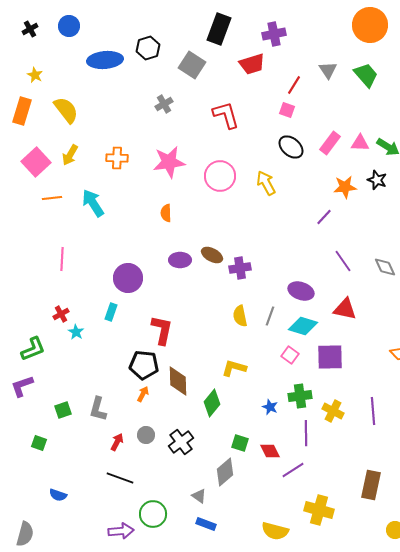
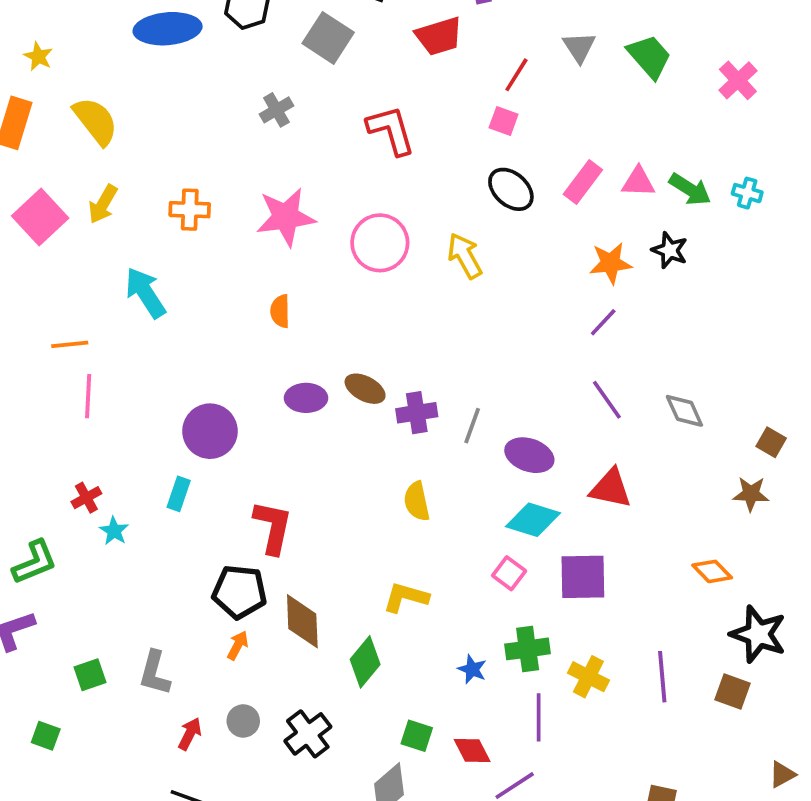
orange line: (52, 198) -> (70, 344), moved
purple line: (324, 217) -> (603, 322), moved
gray line: (270, 316) -> (472, 426), moved

